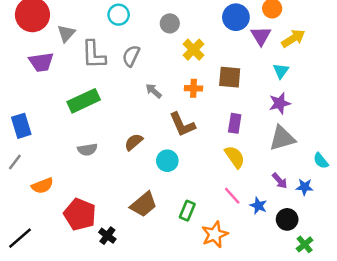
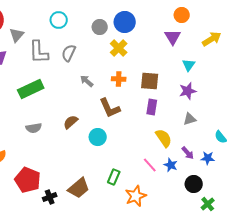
blue circle: (236, 17) -> (125, 22), moved
yellow arrow: (293, 38) -> (212, 39), moved
brown square: (230, 77) -> (150, 81), moved
gray triangle: (282, 138) -> (190, 119), size x0.6
yellow semicircle: (235, 157) -> (164, 138), moved
brown trapezoid: (144, 204) -> (79, 188), moved
blue star: (258, 206) -> (171, 165), moved
black cross: (107, 236) -> (50, 197), turned 32

